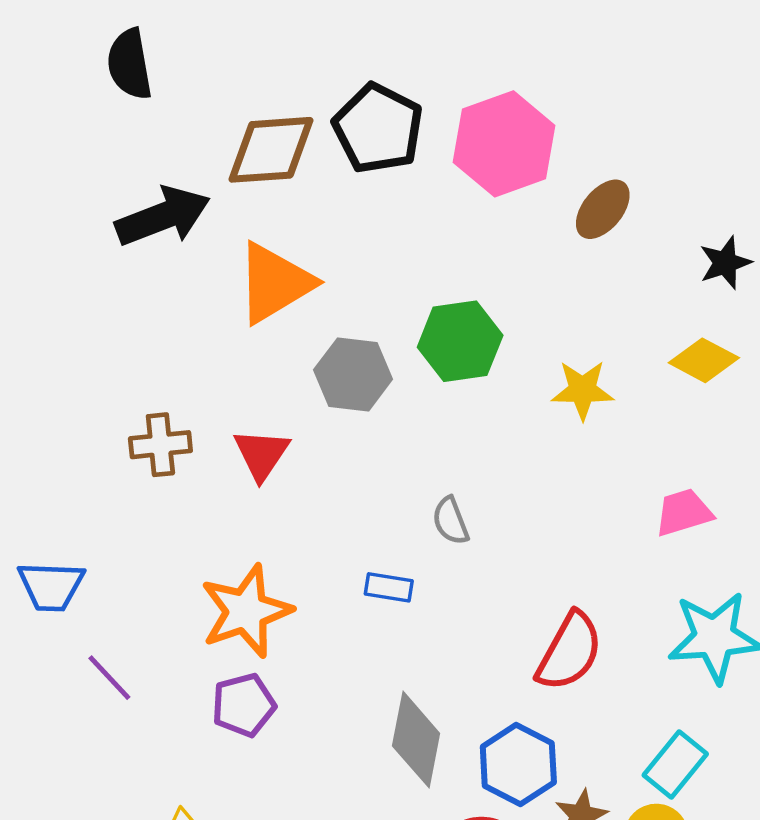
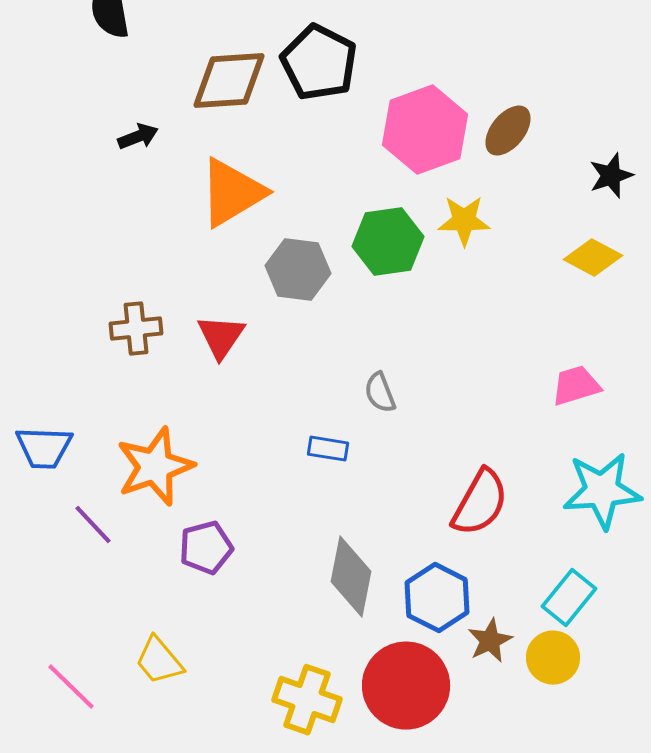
pink hexagon: (504, 144) -> (425, 130), moved
black arrow: (163, 216) -> (138, 137), size x0.5
yellow star: (583, 390) -> (464, 221), moved
orange star: (246, 611) -> (155, 467), moved

